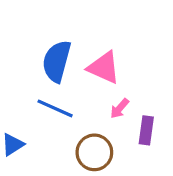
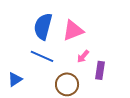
pink triangle: (104, 68) -> (73, 30), turned -45

